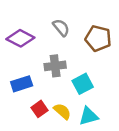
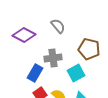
brown pentagon: (98, 38) -> (89, 49), moved
blue rectangle: (22, 84) -> (35, 73), moved, turned -42

